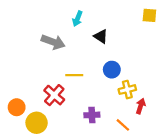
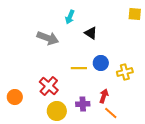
yellow line: (74, 75) -> (79, 68), moved
yellow cross: (127, 90) -> (125, 72), moved
red arrow: (141, 106) -> (104, 96), moved
yellow circle: (37, 123) -> (57, 111), moved

